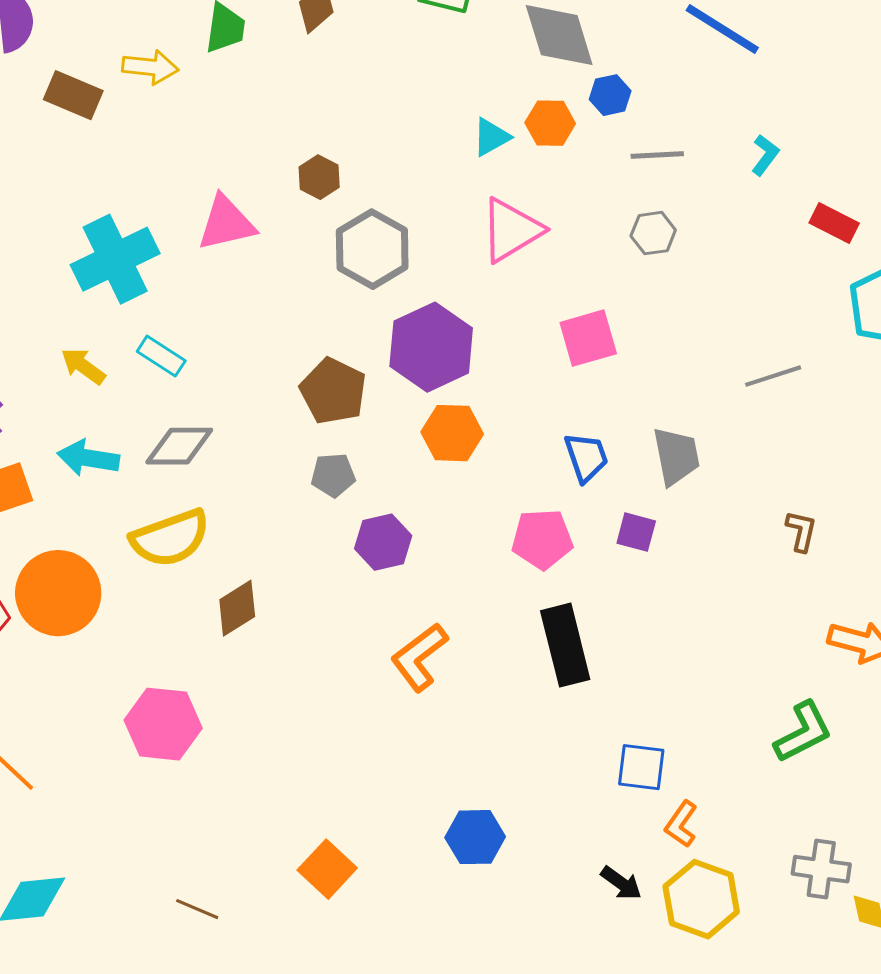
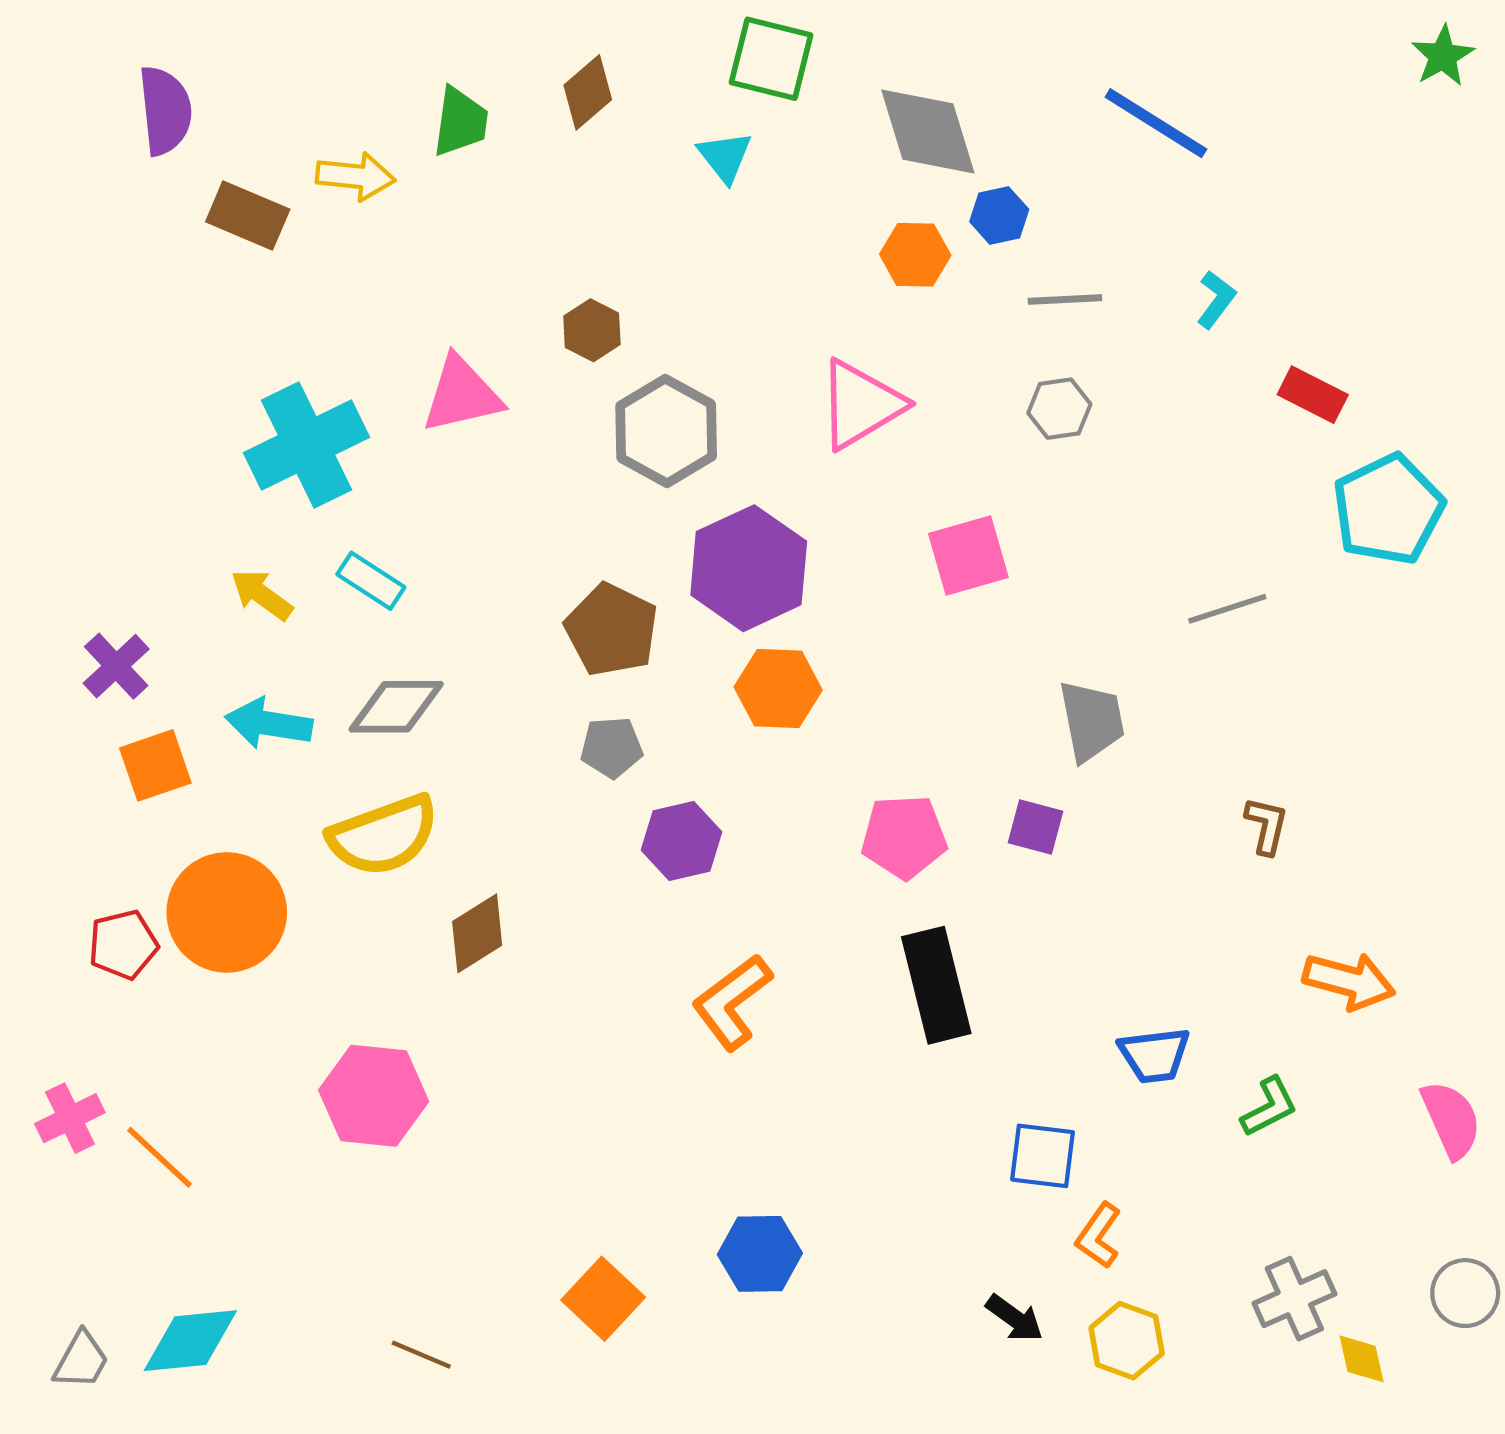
cyan triangle: (491, 137) -> (725, 157), moved, turned -39
blue trapezoid: (586, 457) -> (1155, 1055), moved, turned 102
green L-shape: (803, 732) -> (1269, 1107), size x0.7
blue hexagon: (475, 837) -> (760, 1254), moved
gray cross: (821, 869) -> (1294, 1299), turned -32
yellow hexagon: (701, 899) -> (1127, 1341), size x0.7

